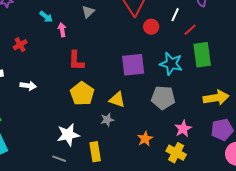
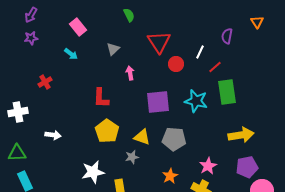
pink arrow: (62, 30) -> (130, 73), moved
white arrow: (28, 86) -> (53, 135), moved
gray pentagon: (163, 98) -> (174, 139), moved

